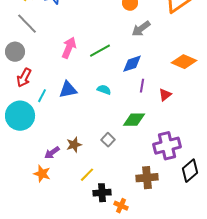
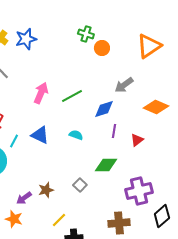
gray arrow: (141, 29) -> (124, 85), moved
blue triangle: (68, 90) -> (40, 135), turned 36

